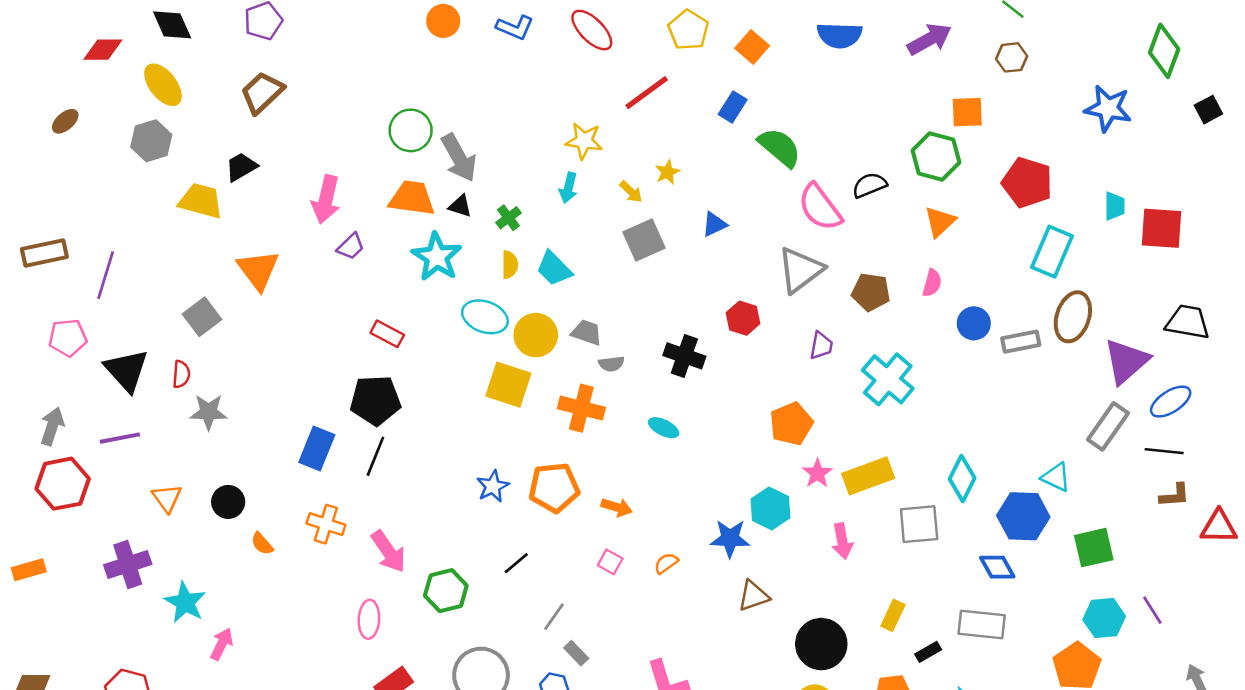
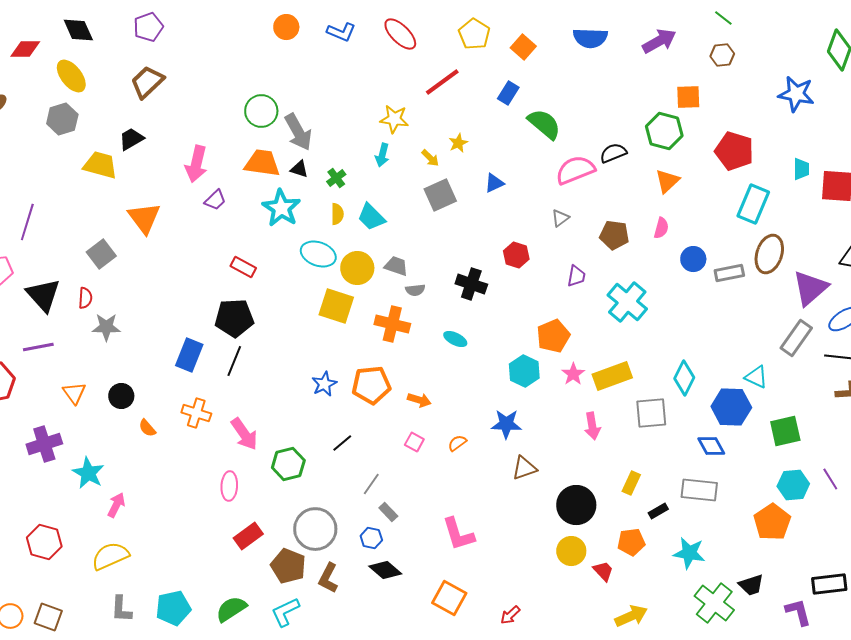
pink semicircle: (820, 207) -> (575, 170), turned 105
gray triangle: (800, 270) -> (560, 218), size x0.5
cyan hexagon: (770, 508) -> (524, 371), moved

